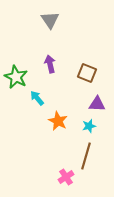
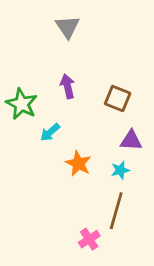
cyan arrow: (37, 98) -> (50, 132), turned -91

